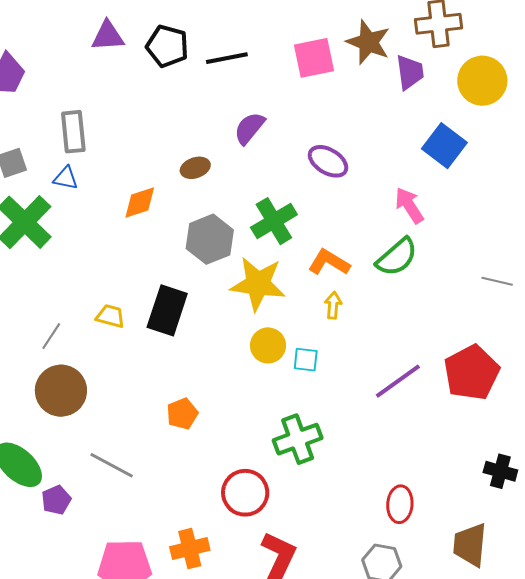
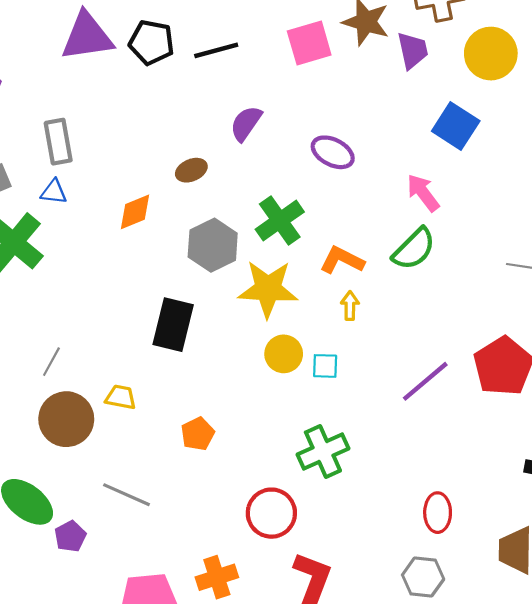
purple triangle: (108, 36) -> (87, 37), size x1.5
yellow trapezoid: (110, 316) -> (121, 397), moved

